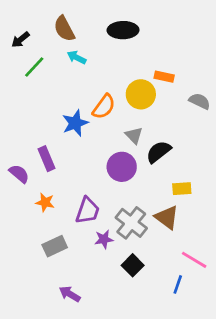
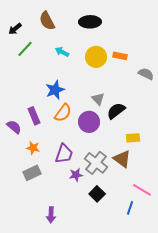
cyan arrow: (77, 57) -> (62, 52), moved
yellow circle: (141, 94) -> (96, 57), moved
orange semicircle: (104, 107) -> (63, 113), moved
gray rectangle: (55, 246) -> (32, 173), moved
purple arrow: (70, 294) -> (51, 215), turned -119

